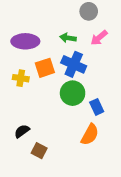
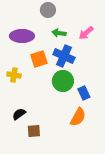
gray circle: (89, 11) -> (48, 10), moved
yellow cross: (21, 78) -> (14, 75), moved
brown square: (39, 151) -> (34, 131), turned -32

